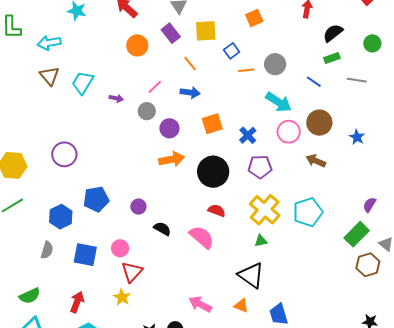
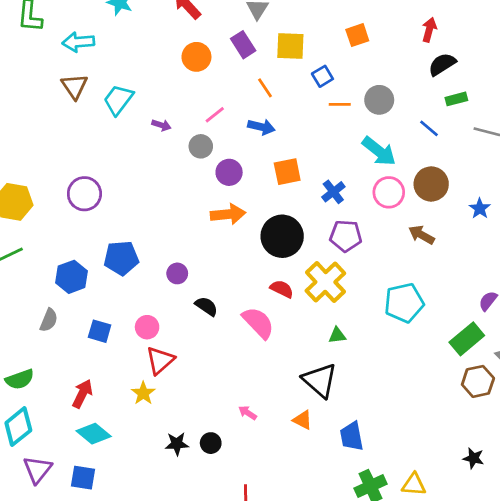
black semicircle: (333, 33) -> (442, 64), moved
yellow cross: (265, 210) -> (325, 282), moved
blue square: (85, 255) -> (100, 331), size x0.7
pink arrow: (200, 304) -> (248, 413), size x0.6

